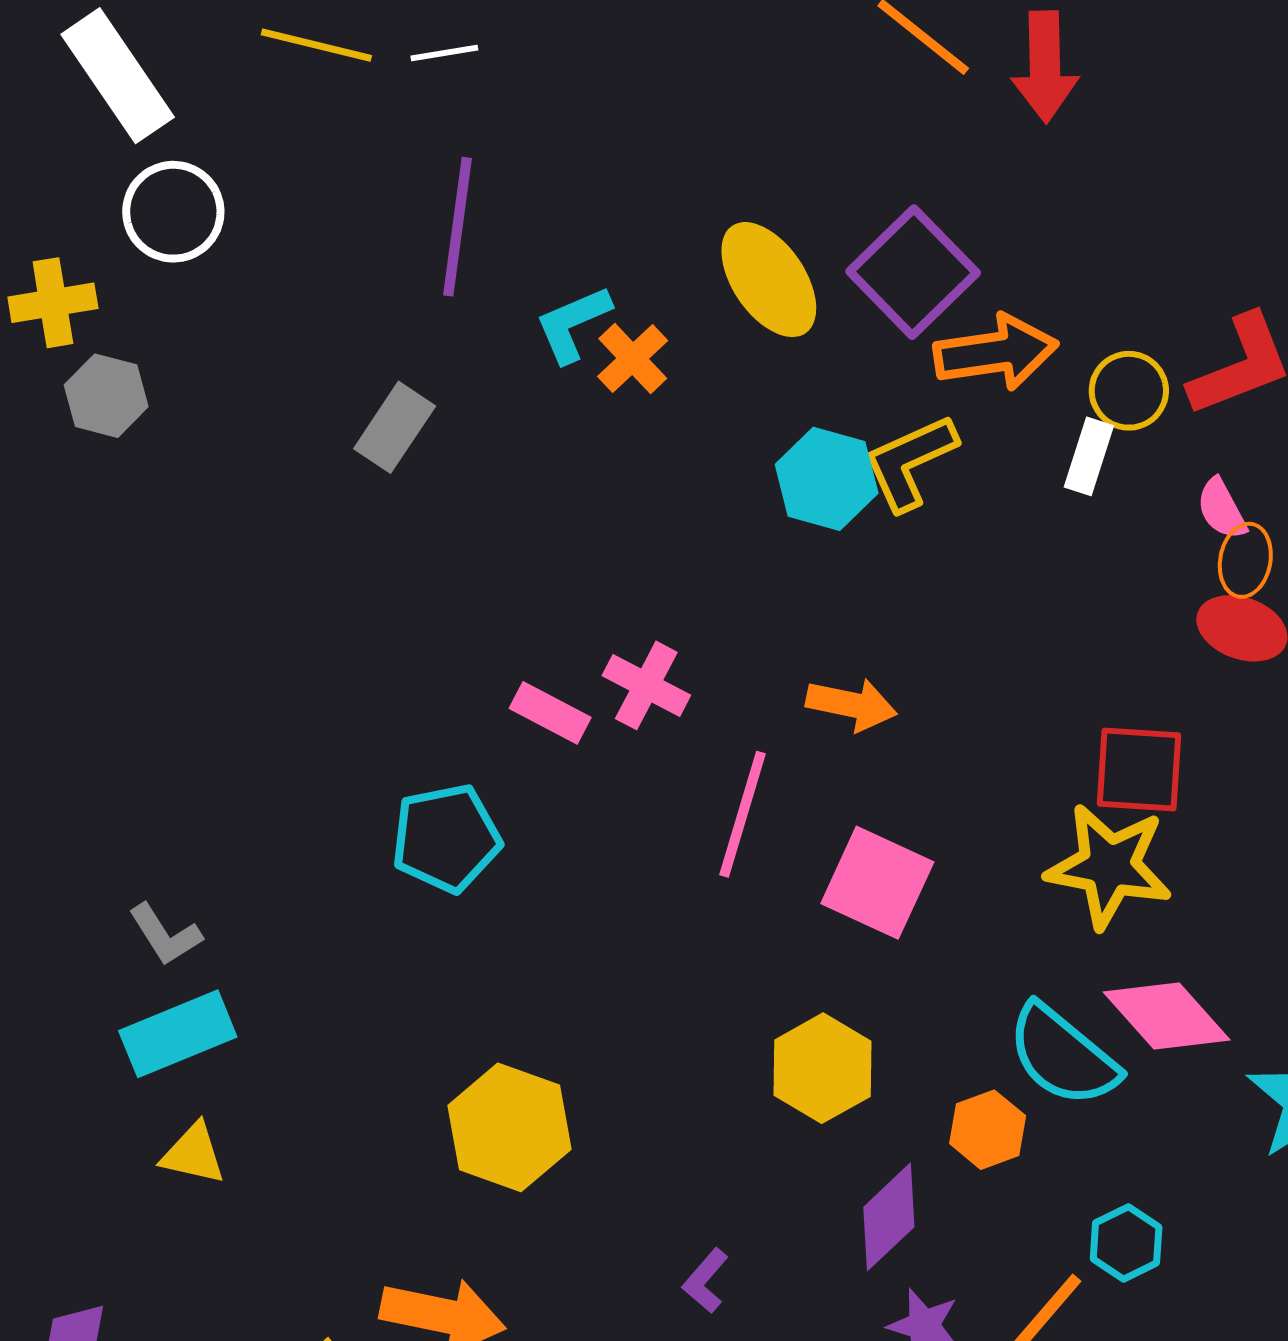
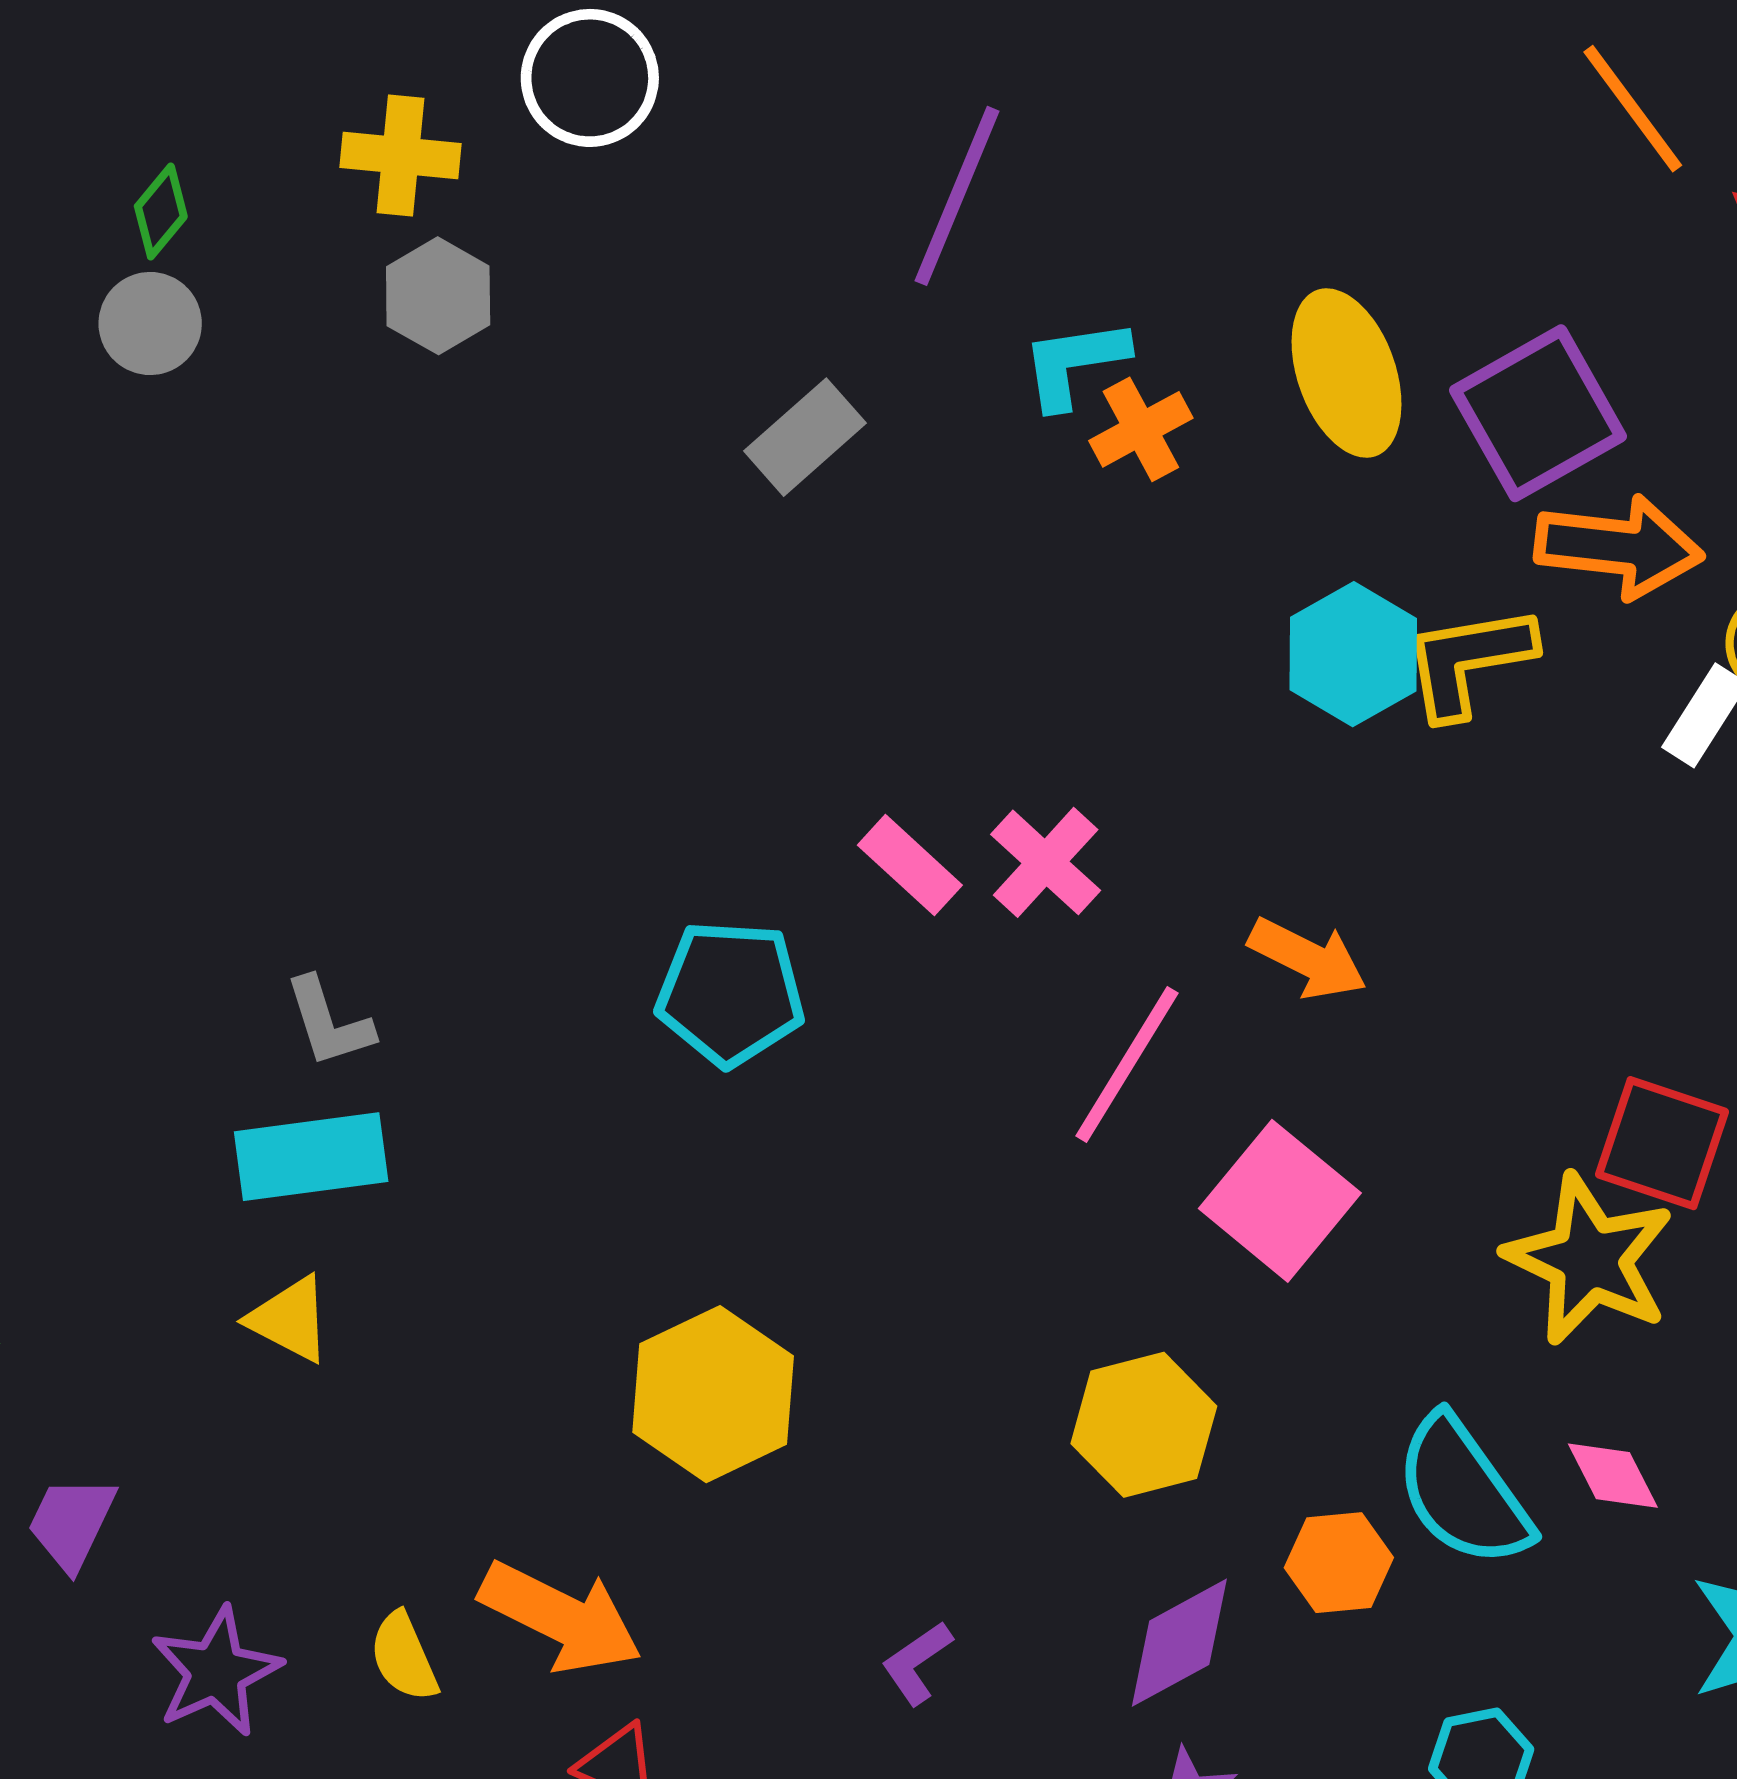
pink diamond: (1167, 1016) -> (1613, 1476), size x0.6

